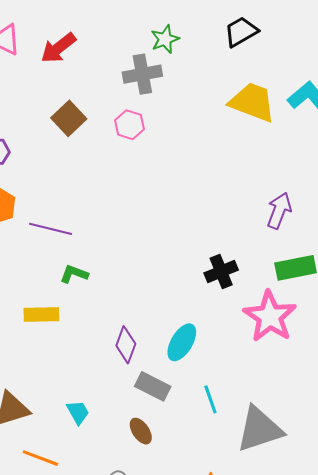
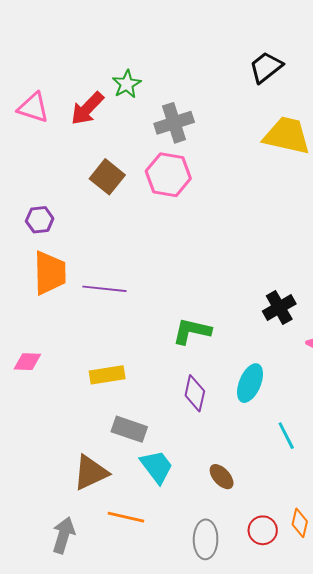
green star: (165, 39) -> (127, 84), moved
pink hexagon: (129, 125) -> (168, 175), size x1.5
green L-shape: (74, 274) -> (192, 331), moved, size x1.4
gray rectangle: (153, 386) -> (129, 429), moved
cyan trapezoid: (78, 412) -> (157, 467), size x1.4

